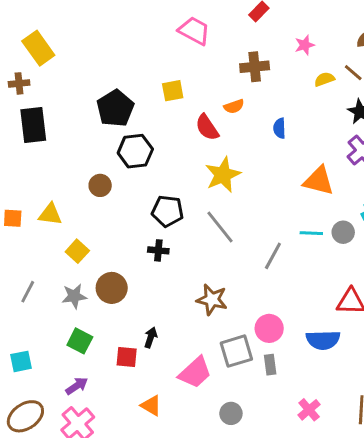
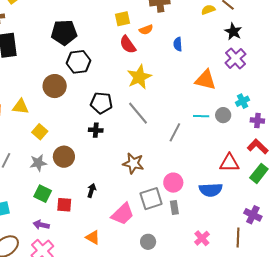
yellow square: (173, 91) -> (123, 19), moved
black pentagon: (115, 108) -> (64, 33), turned 30
brown circle: (100, 185) -> (55, 86), size x1.5
red square: (127, 357) -> (64, 205), moved
purple arrow: (77, 386) -> (41, 225), turned -133

